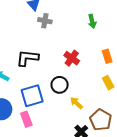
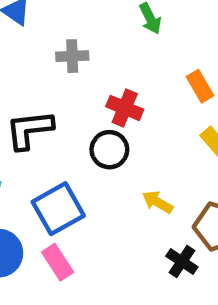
gray cross: (45, 21) -> (72, 56), moved
black circle: (60, 85) -> (109, 150), moved

